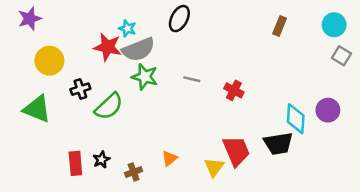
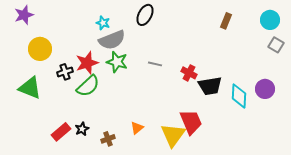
red star: (108, 47) -> (87, 63), moved, turned -30
black trapezoid: (278, 144) -> (210, 86), moved
red rectangle: (75, 163) -> (61, 132), turned 54
yellow triangle: (214, 167) -> (173, 135), size x1.5

